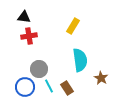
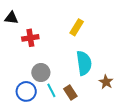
black triangle: (24, 17) -> (11, 18), moved

